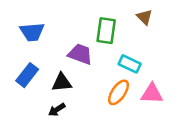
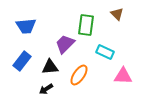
purple trapezoid: (80, 54) -> (65, 44), turned -65
orange ellipse: (119, 92) -> (79, 75), moved

